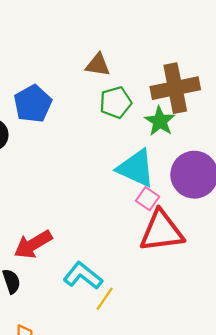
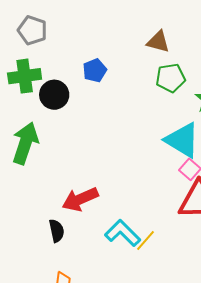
blue pentagon: (33, 104) -> (95, 70), size x0.7
yellow line: (105, 299) -> (145, 240), moved

